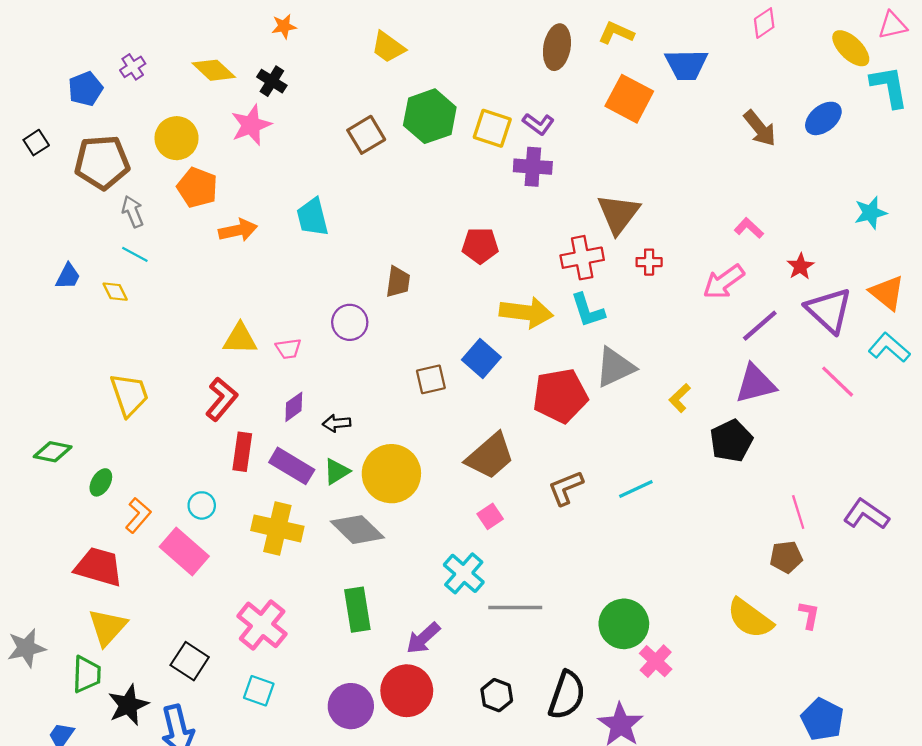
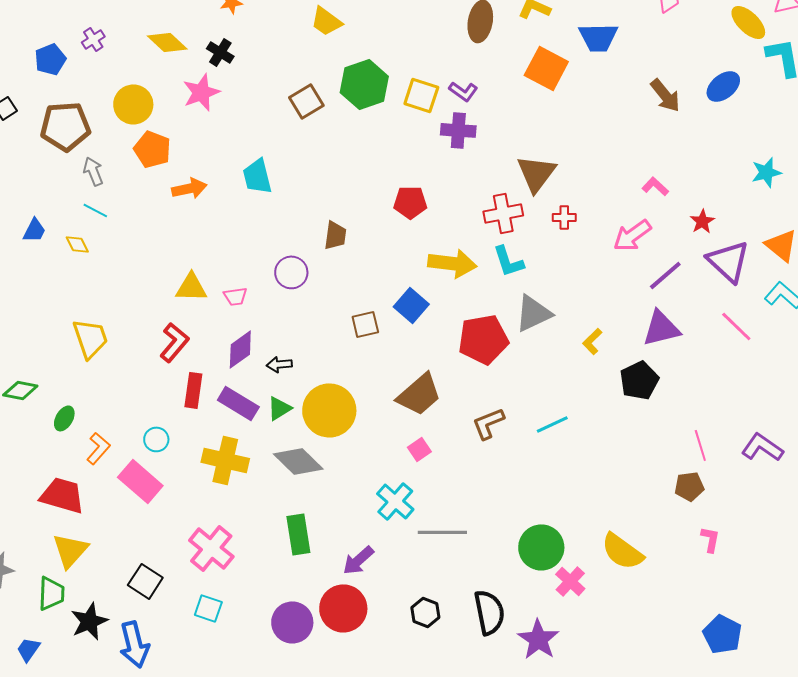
purple diamond: (294, 407) -> (240, 349), size x1.4
yellow semicircle: (750, 618) -> (622, 551), moved
black semicircle: (567, 695) -> (489, 612), turned -30

